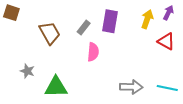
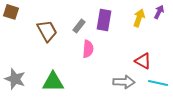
red triangle: (166, 41) -> (143, 61), moved
gray star: (27, 71) -> (15, 79), moved, size x1.5

